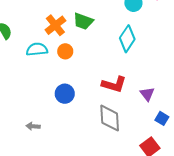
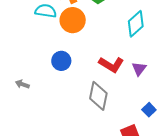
orange circle: (65, 51) -> (73, 20), size x1.6
purple triangle: (147, 94) -> (139, 69), moved

